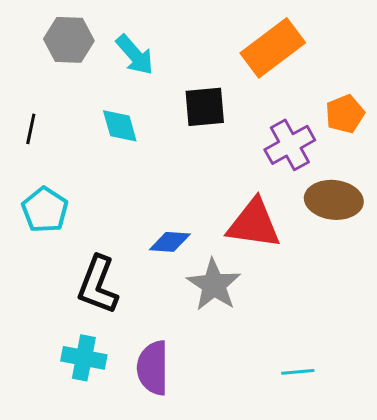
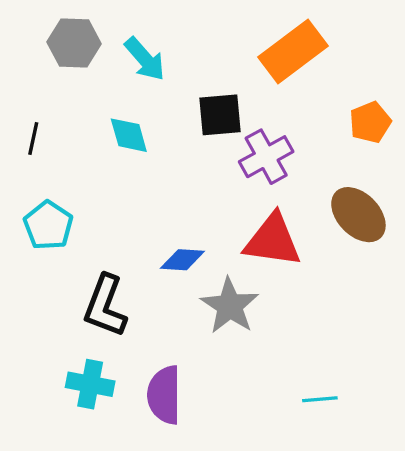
purple cross: (290, 145) -> (266, 157), moved
brown ellipse: (334, 200) -> (358, 215), turned 40

